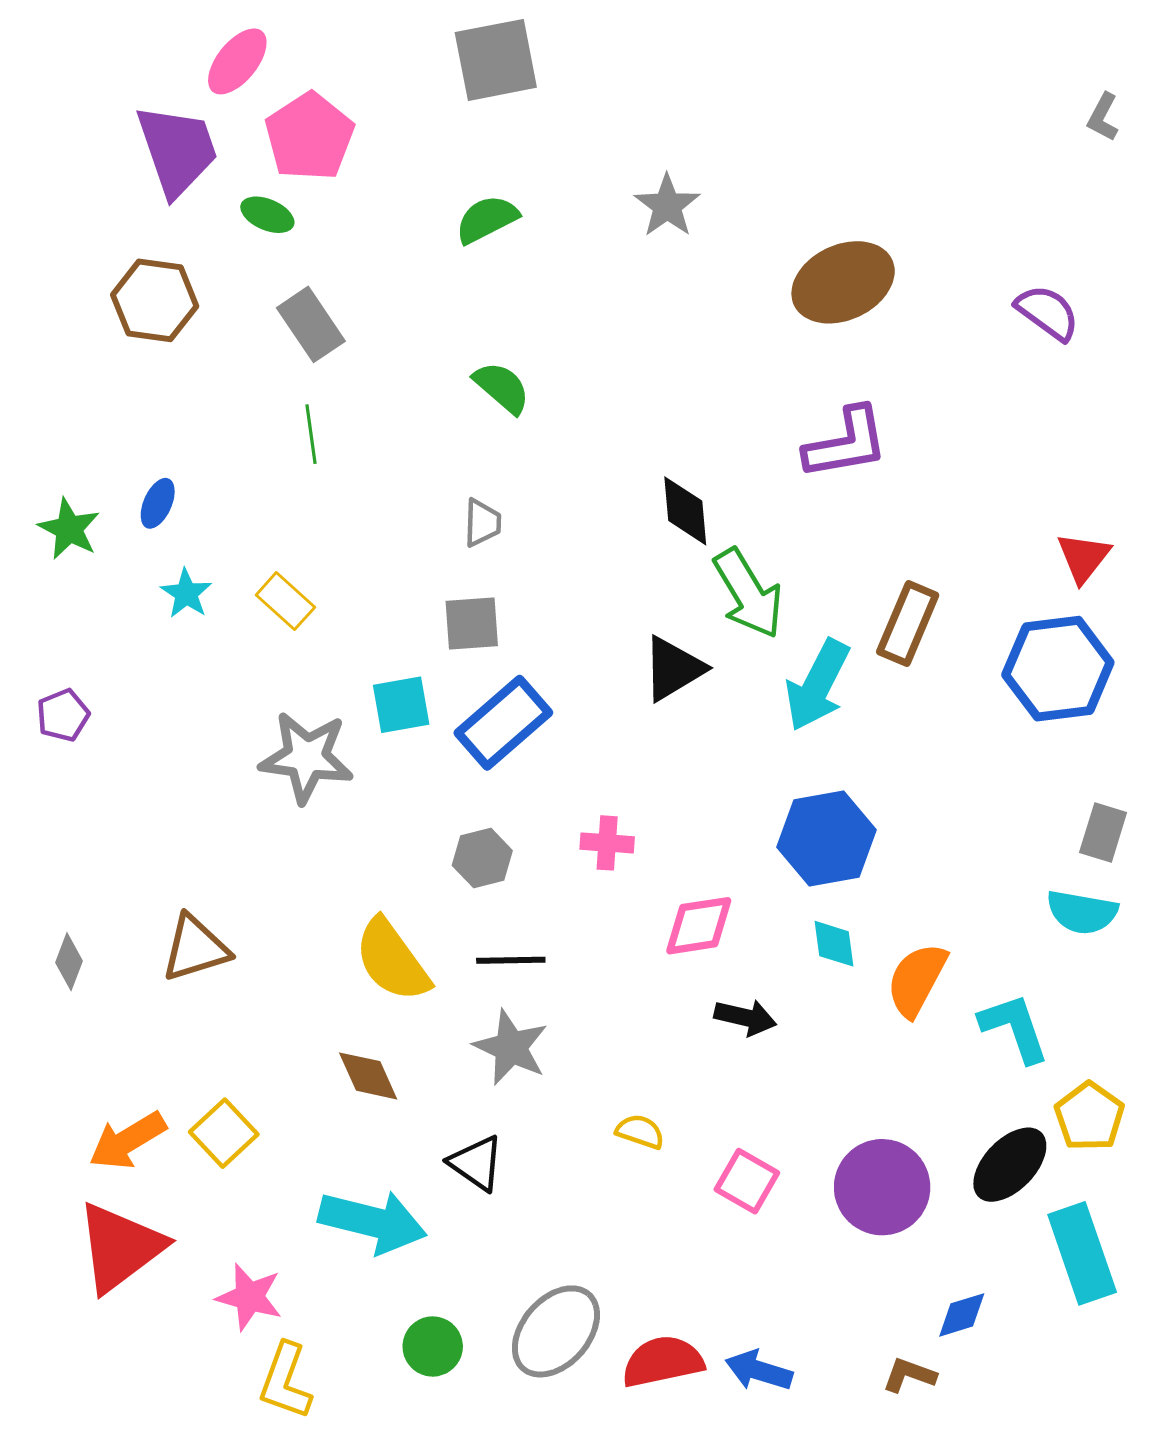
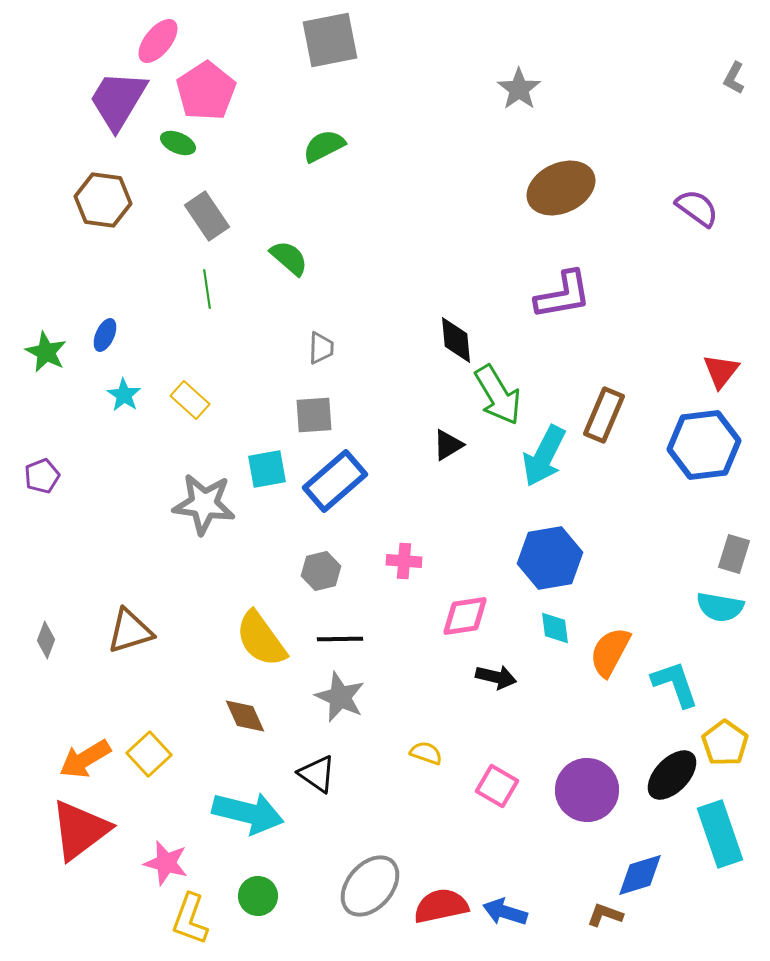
purple trapezoid: (177, 150) -> (118, 100), turned -130
gray star: (667, 206) -> (519, 89), moved
green semicircle: (502, 388) -> (289, 258), moved
black triangle: (673, 669) -> (448, 445), size x0.7
blue diamond: (962, 1315) -> (640, 875), size x1.4
green circle: (433, 1346) -> (258, 896), moved

